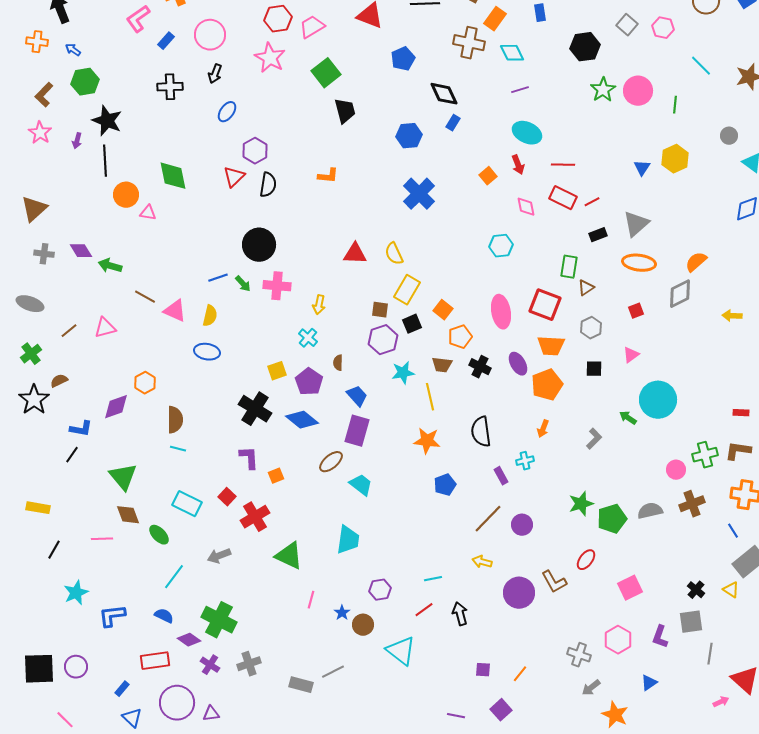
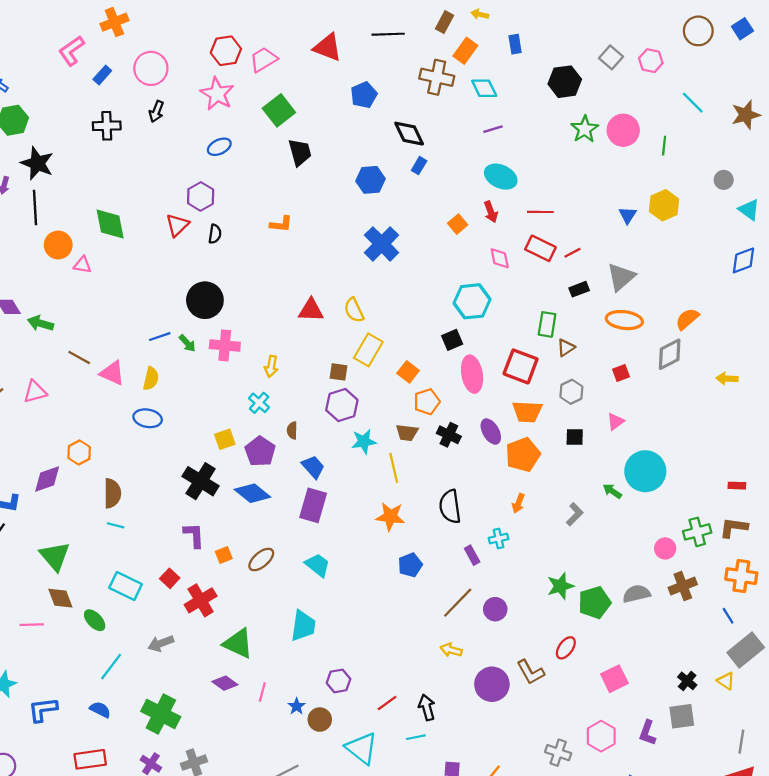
blue ellipse: (227, 112) -> (219, 147), moved, turned 30
black semicircle: (268, 185) -> (215, 234), size x0.7
cyan hexagon: (501, 246) -> (472, 301), size x1.4
black square: (412, 324) -> (452, 340), moved
brown ellipse: (331, 462) -> (261, 560), moved
cyan line: (433, 579) -> (416, 737), moved
purple diamond: (189, 640) -> (225, 683), moved
gray line: (710, 654) -> (741, 742), moved

